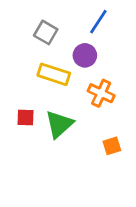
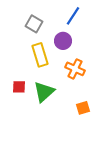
yellow rectangle: (54, 74) -> (40, 55), turned 55

